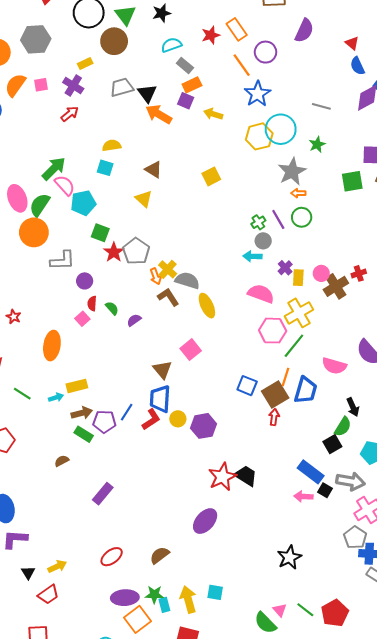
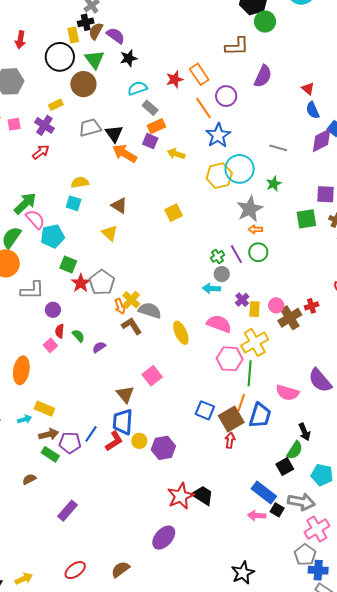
yellow ellipse: (207, 306) -> (181, 333), moved
green line: (294, 346) -> (250, 373), turned -35
yellow rectangle: (77, 386) -> (44, 409), turned 36

